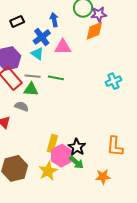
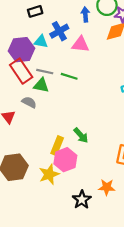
blue arrow: (54, 20) -> (85, 15), moved
cyan triangle: (37, 54) -> (41, 41), moved, turned -32
black star: (77, 147) -> (82, 200), moved
green arrow: (76, 162) -> (81, 135), moved

